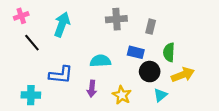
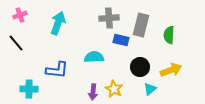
gray rectangle: (151, 27) -> (141, 25), size x1.6
black line: (32, 43) -> (16, 43), moved
blue rectangle: (136, 52) -> (121, 40), moved
green semicircle: (169, 52) -> (169, 35), moved
purple arrow: (92, 89) -> (93, 92), moved

